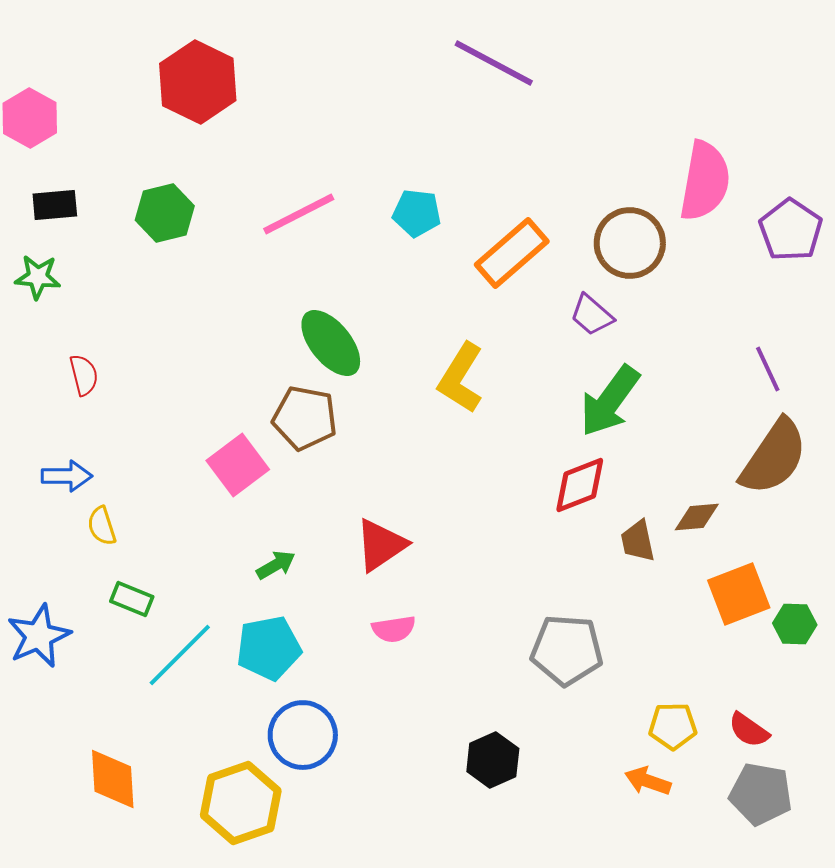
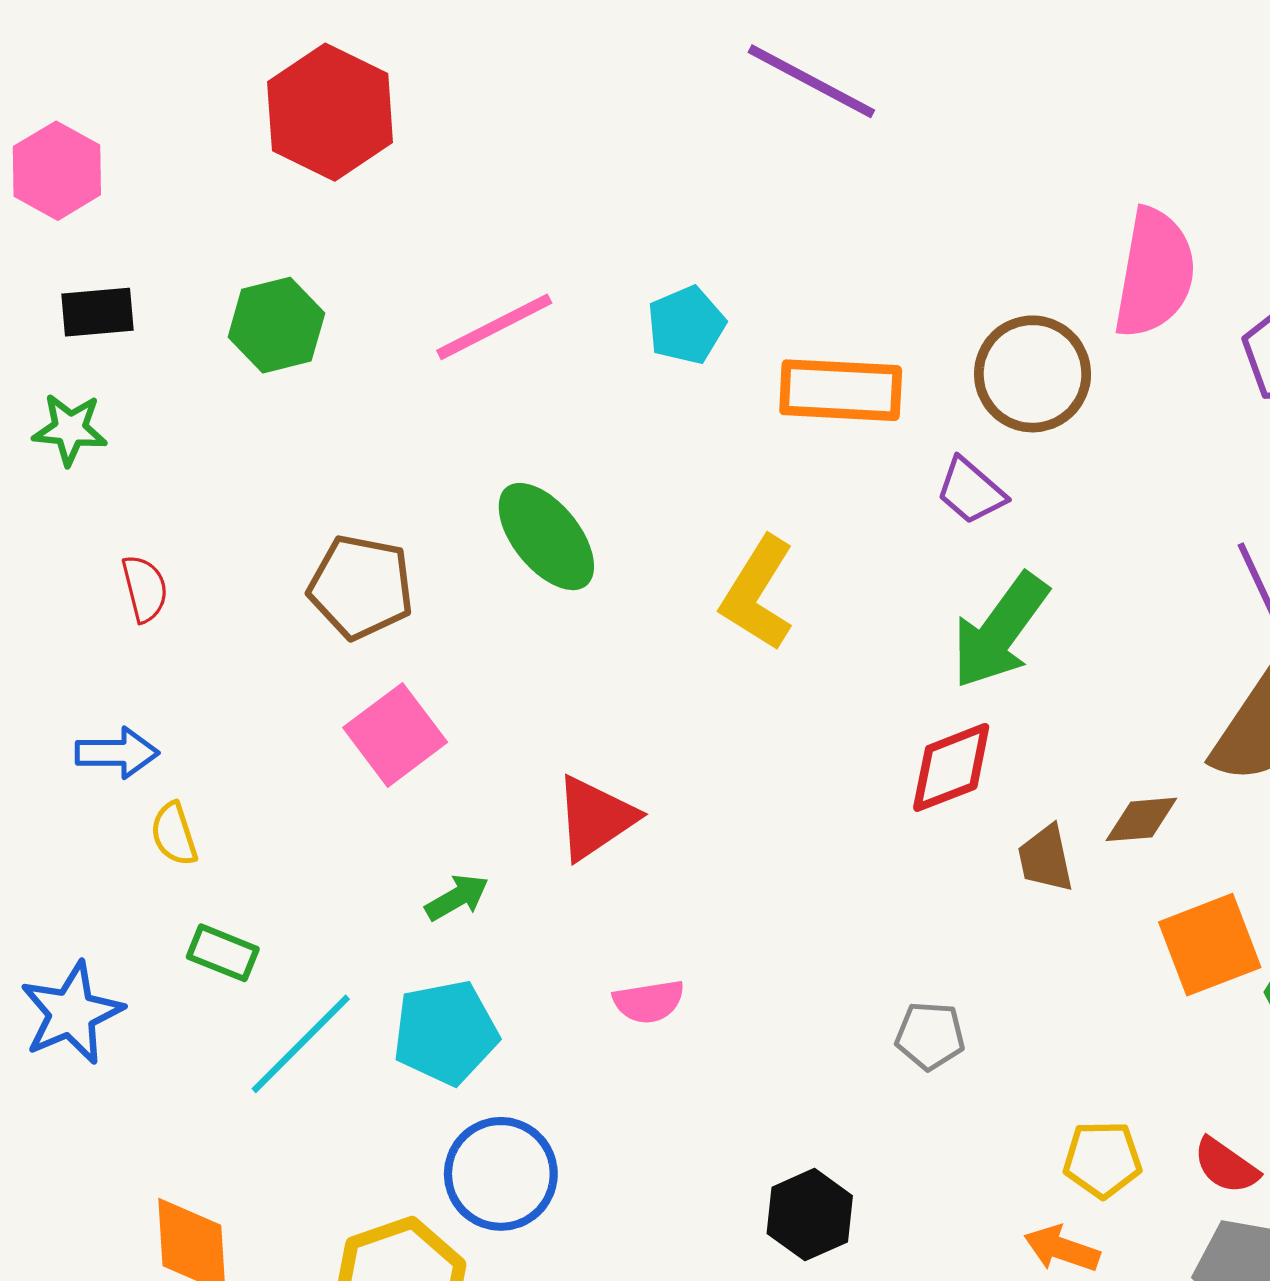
cyan pentagon: (417, 213) -> (686, 325), turned -30
orange rectangle: (512, 253) -> (841, 390), turned 44
brown pentagon: (305, 418) -> (361, 587), moved
red triangle: (381, 545) -> (595, 818), moved
gray pentagon: (567, 650) -> (930, 1036), size x0.6

